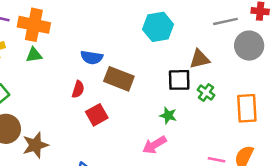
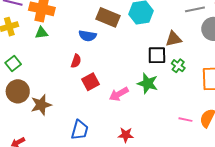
brown rectangle: (119, 79) -> (108, 17), moved
green star: (168, 115) -> (148, 83), size x1.5
pink arrow: (154, 145) -> (119, 94), moved

